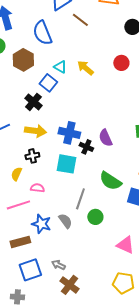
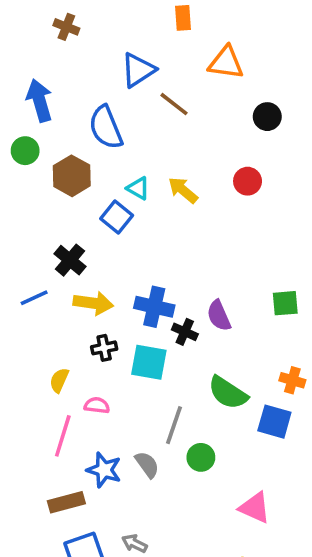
black cross: (33, 102) -> (70, 260), moved
black cross: (32, 156) -> (104, 348), moved
pink line: (18, 205) -> (63, 436), turned -55

